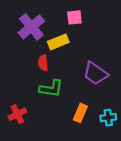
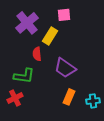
yellow rectangle: (58, 42) -> (50, 36), turned -36
purple trapezoid: (95, 73) -> (65, 68), moved
green L-shape: (51, 89) -> (24, 76), moved

